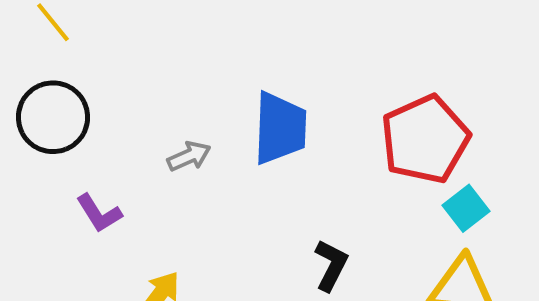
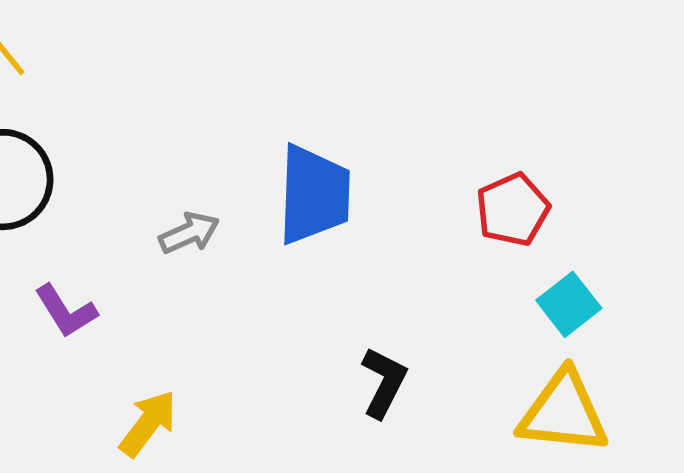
red pentagon: (425, 139) -> (513, 210), size x0.6

